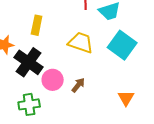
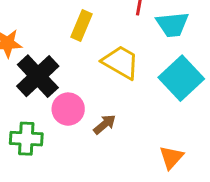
yellow rectangle: (37, 25) -> (82, 26), moved

